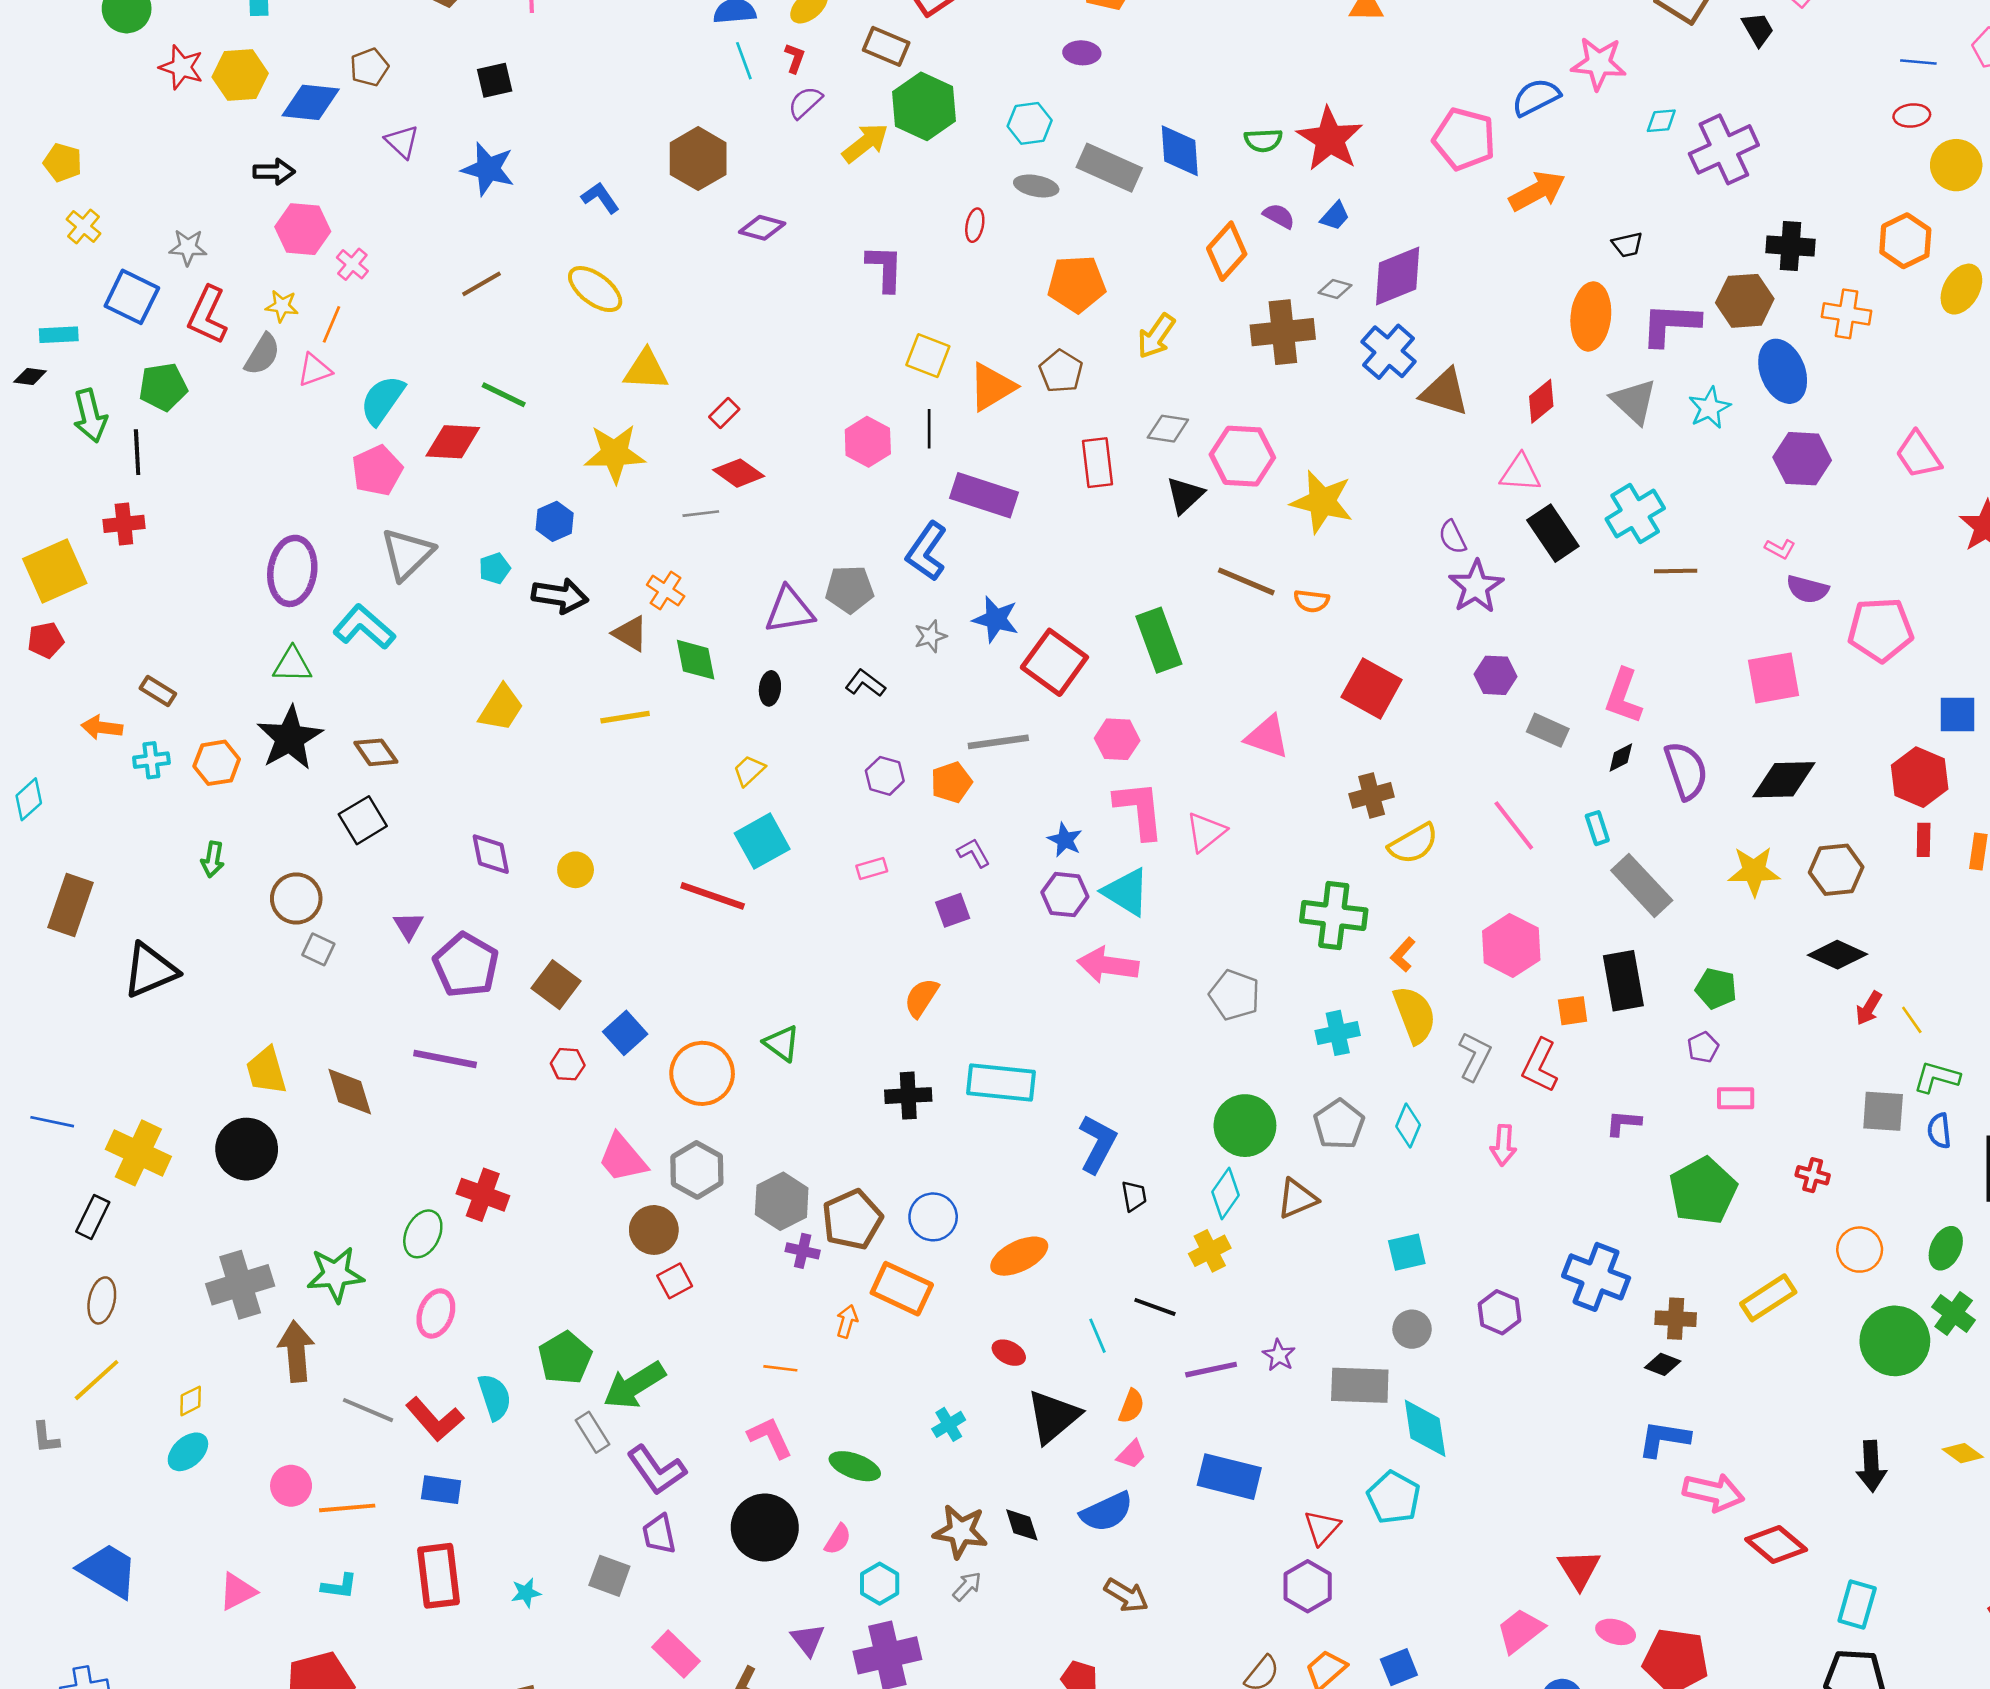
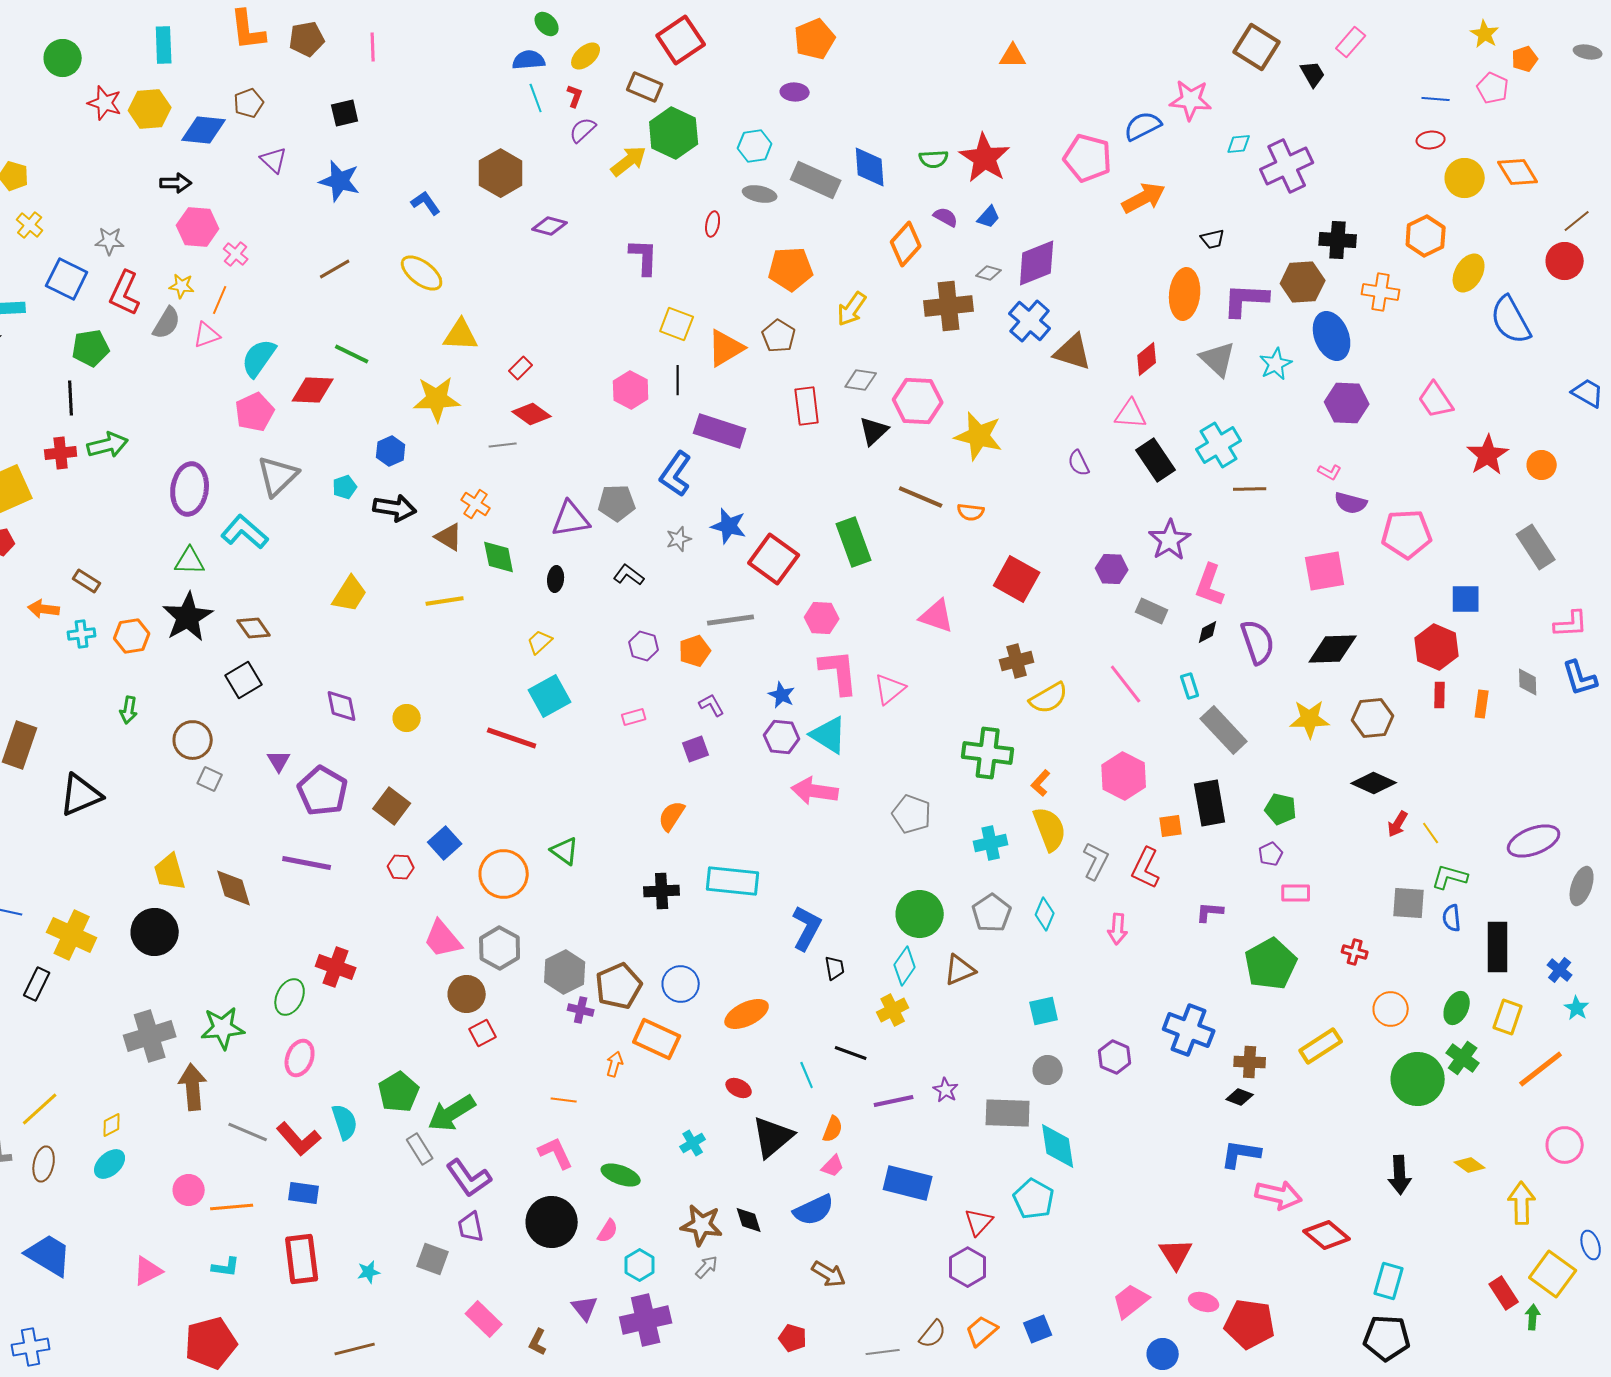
green arrow: (90, 416) -> (108, 445), moved, turned -90
purple star: (1476, 587) -> (1170, 540), moved
brown ellipse: (102, 1300) -> (44, 1164), moved

